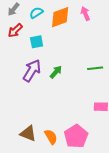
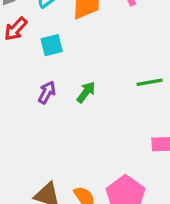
purple arrow: (32, 71) -> (47, 92), size x0.6

